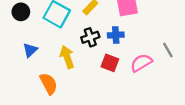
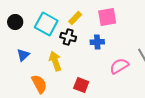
black cross: (90, 37) -> (68, 37), moved, turned 35
red square: (110, 63) -> (81, 85), moved

